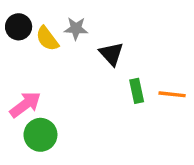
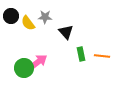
pink arrow: (25, 104) -> (38, 62), moved
green circle: (40, 135) -> (24, 68), moved

